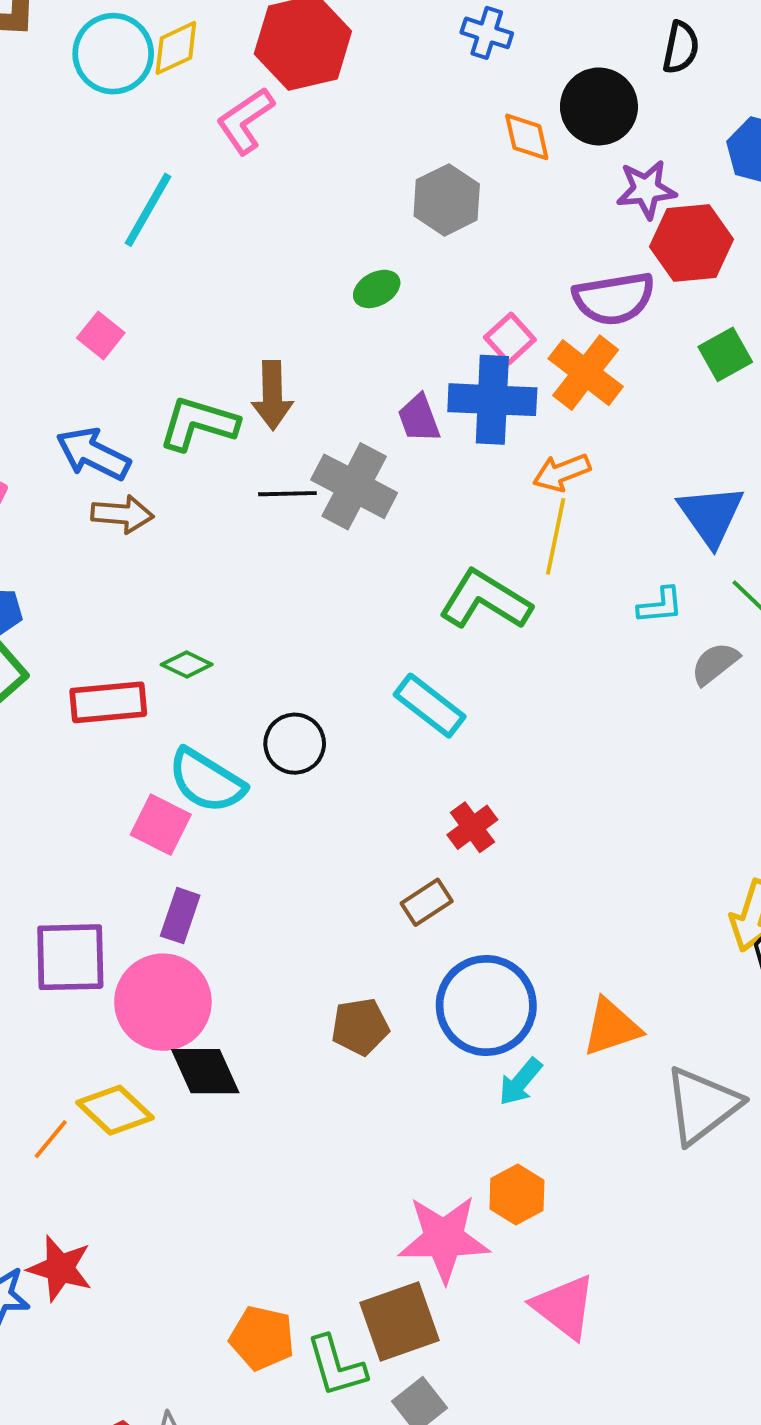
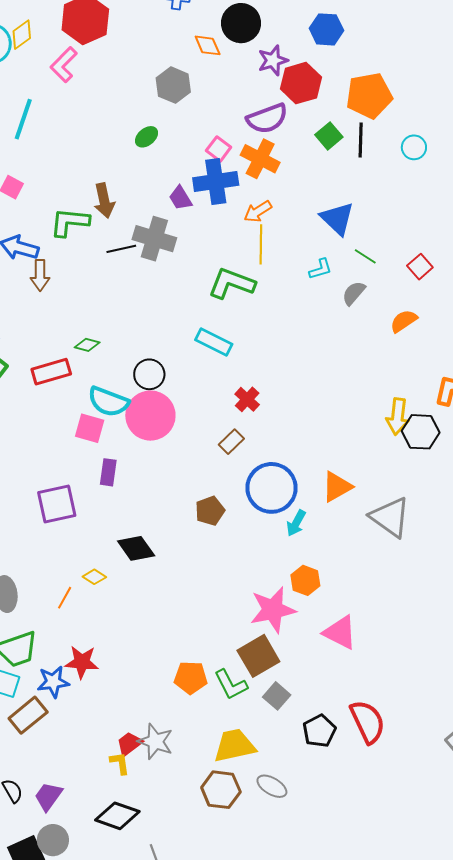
brown arrow: (122, 514) -> (40, 275), turned 96
pink circle: (163, 1002) -> (150, 416), moved
gray triangle: (702, 1105) -> (390, 517), turned -36
yellow diamond: (115, 1110) -> (94, 577), size x0.6

